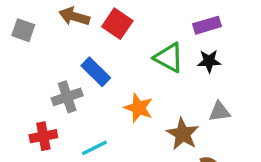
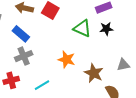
blue rectangle: (96, 72) -> (21, 34), moved
gray triangle: (219, 112) -> (123, 65), moved

